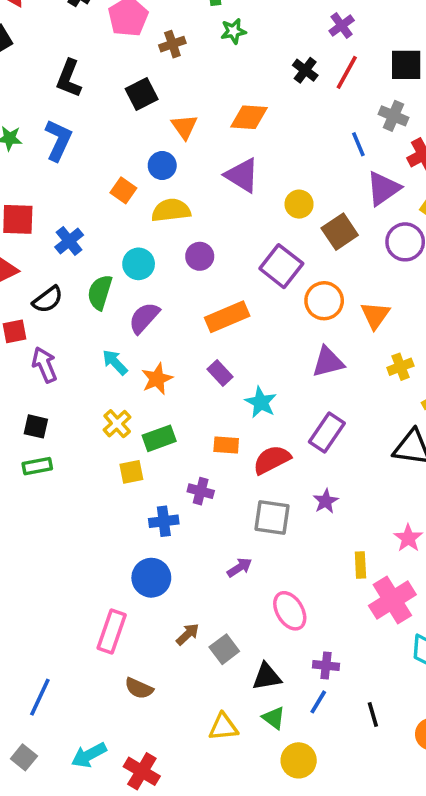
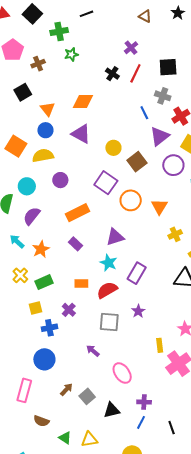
blue circle: (162, 165) -> (45, 130), moved
orange square: (123, 190) -> (16, 146), size x1.5
purple triangle: (328, 362) -> (115, 237), moved
cyan star: (261, 402) -> (108, 263), moved
yellow square: (131, 472) -> (35, 308), moved
purple cross: (201, 491) -> (69, 310), turned 32
purple arrow: (239, 567) -> (93, 351), turned -104
green triangle: (274, 718) -> (65, 438), moved

